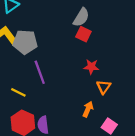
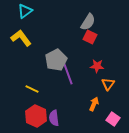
gray pentagon: (25, 42) -> (56, 60), moved, turned -30
purple line: (40, 72) -> (68, 74), moved

